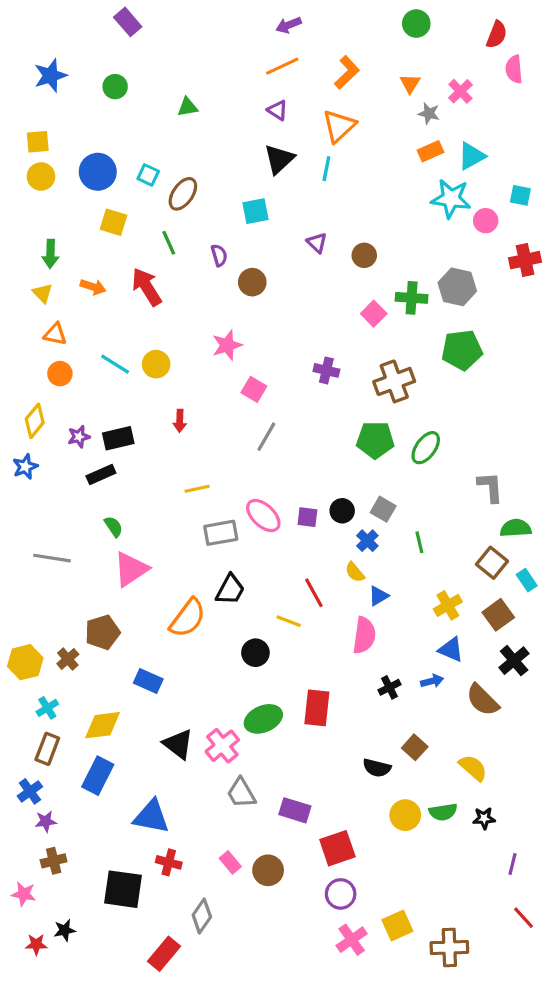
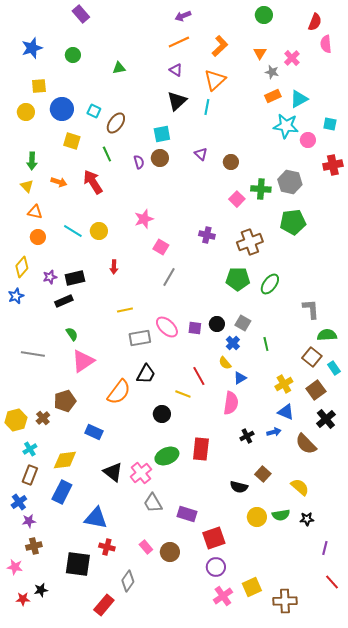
yellow square: (38, 142) -> (39, 86), moved
brown circle: (252, 282) -> (160, 158), moved

